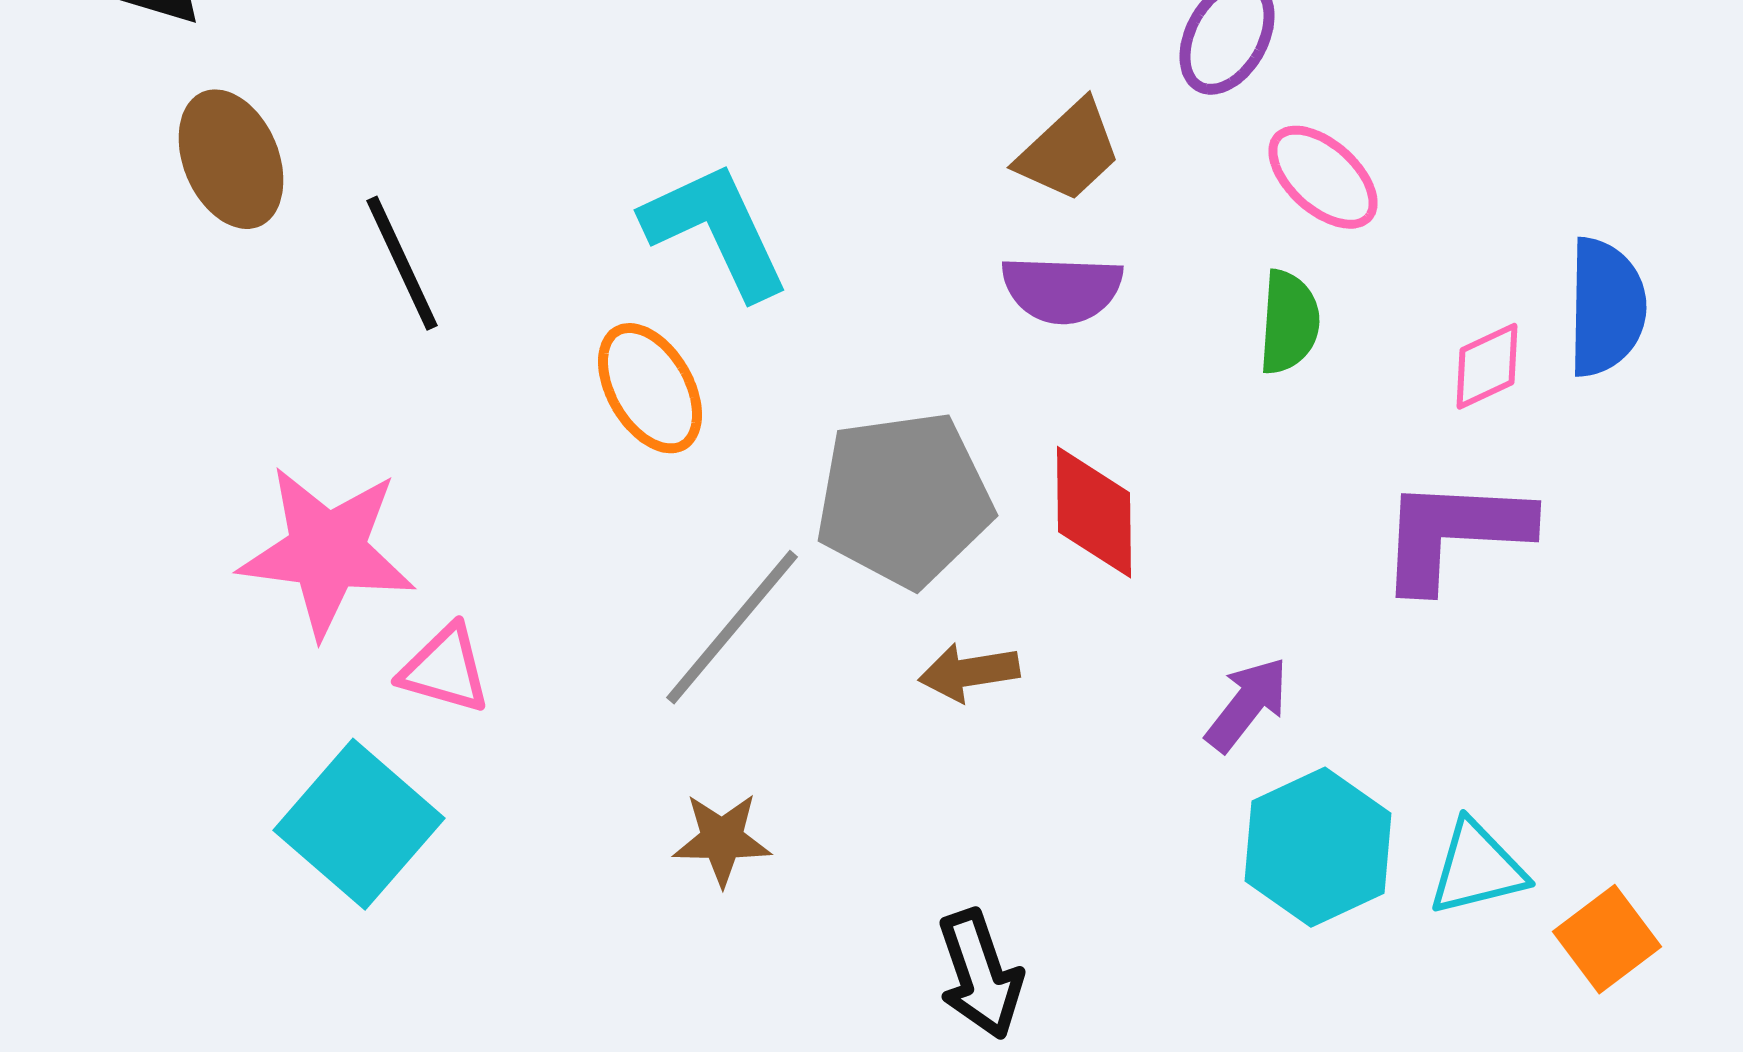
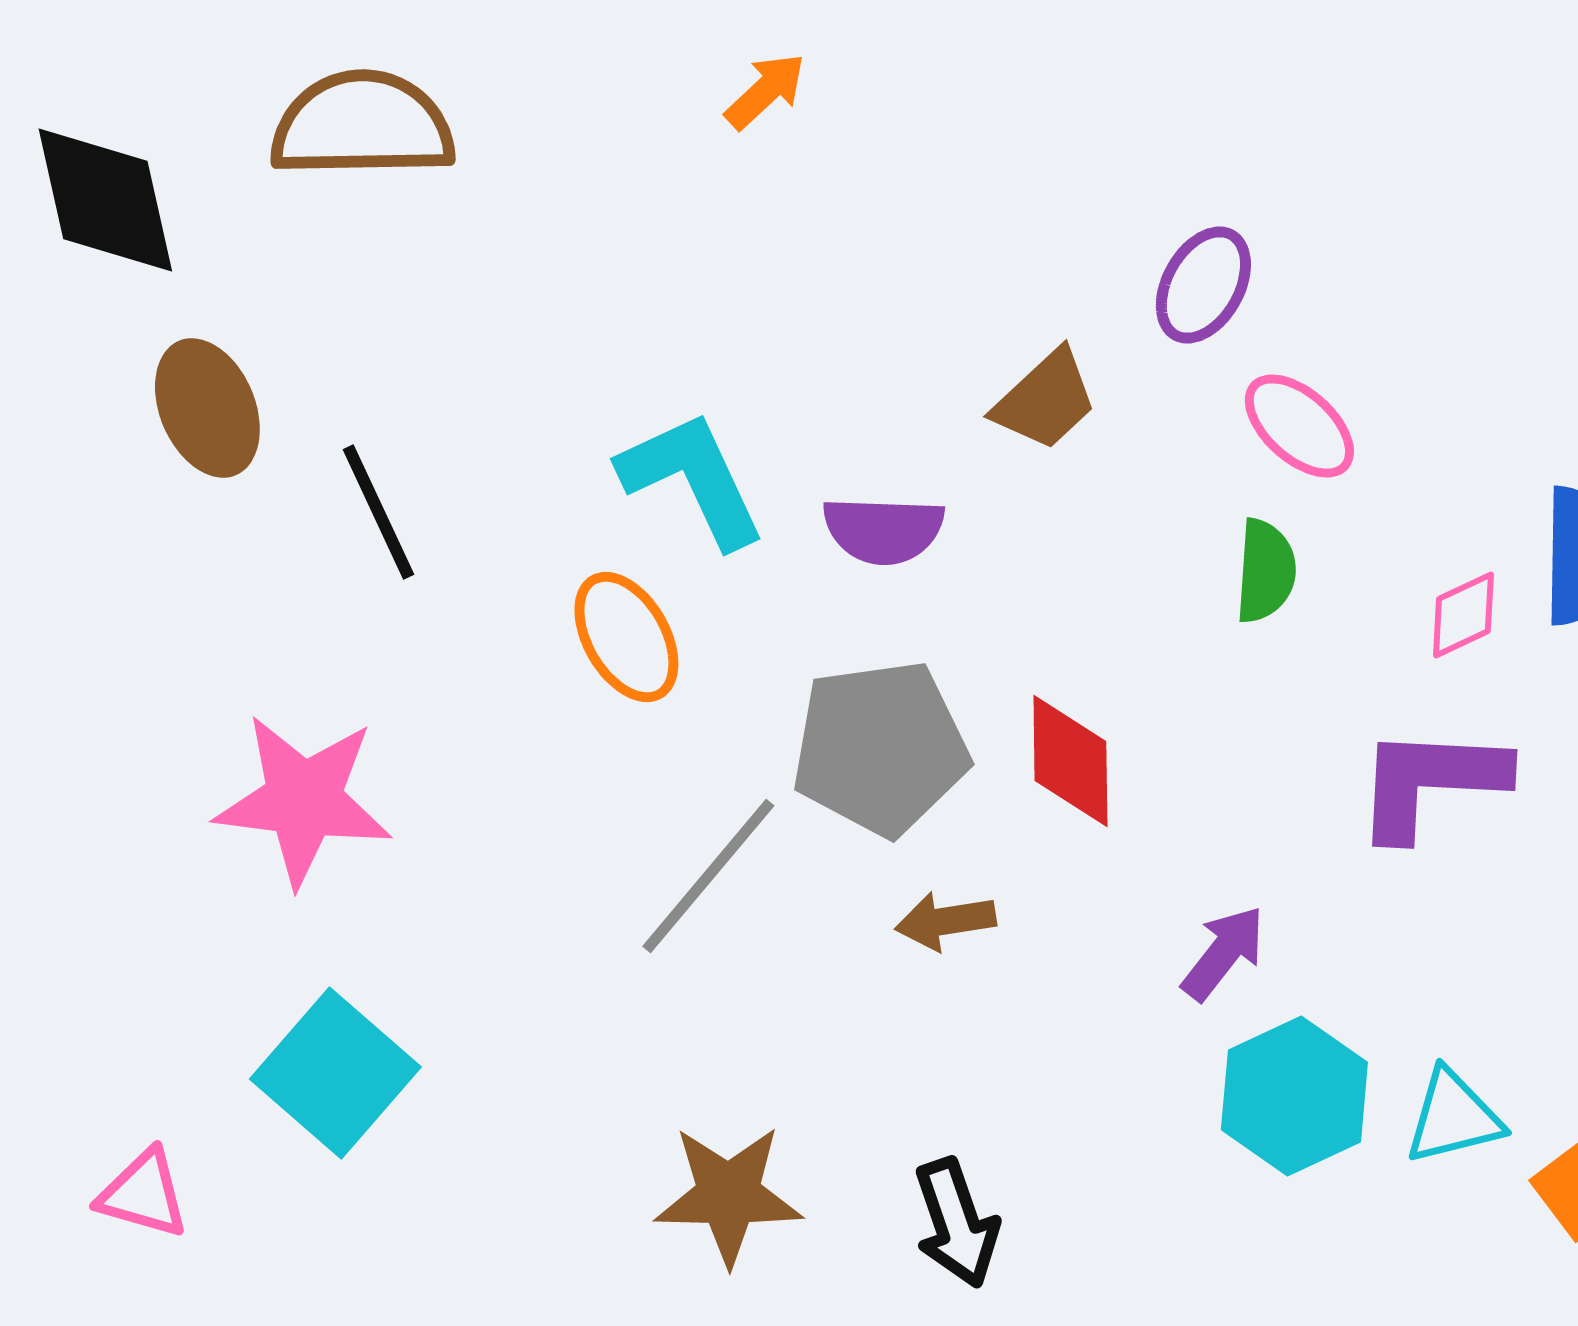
purple semicircle: (1062, 289) -> (883, 530), moved
pink triangle: (445, 669) -> (143, 1194), moved
brown star: (722, 839) -> (728, 1195), moved, size x1.5

